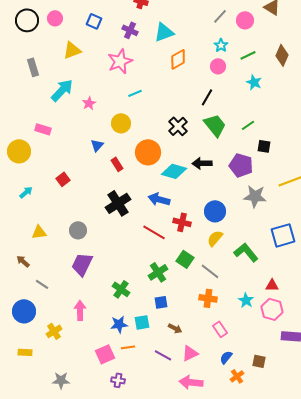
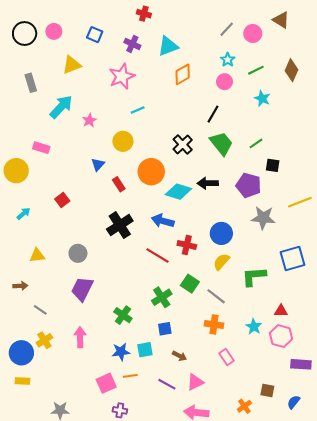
green L-shape: (246, 252) -> (254, 276), turned -55
brown arrow: (23, 261) -> (20, 286), turned 136
blue circle: (24, 311) -> (21, 353), moved
yellow cross: (54, 331) -> (44, 340), moved
blue semicircle: (226, 357) -> (294, 402), moved

